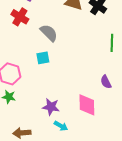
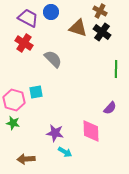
cyan square: (43, 58) -> (36, 92), moved
purple semicircle: (106, 82) -> (110, 108), turned -112

